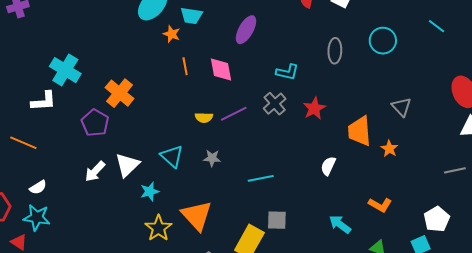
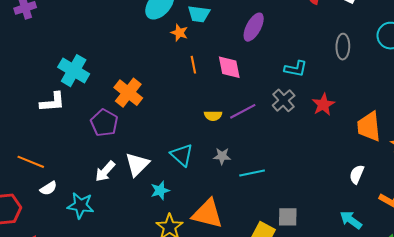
orange line: (23, 143) -> (31, 162), moved
white semicircle: (328, 166) -> (357, 174), moved
cyan line: (261, 178) -> (252, 173), moved
orange triangle: (197, 216) -> (208, 214), turned -32
cyan star: (37, 217) -> (81, 206), moved

